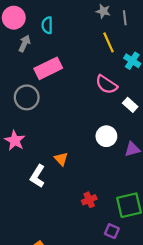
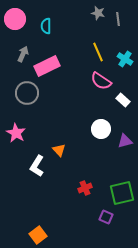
yellow line: (109, 42) -> (98, 52), moved
gray arrow: (25, 44) -> (23, 54), moved

